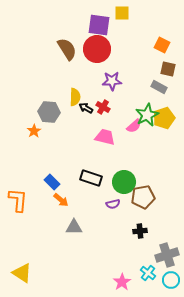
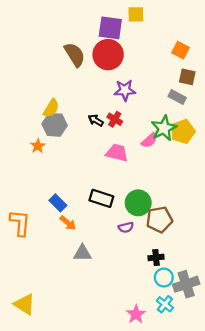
yellow semicircle: (75, 97) -> (51, 108), moved, turned 30
cyan circle: (171, 280) -> (164, 278), moved

